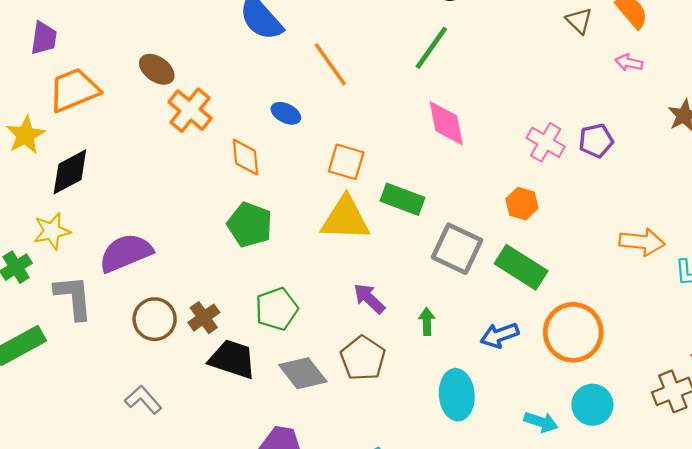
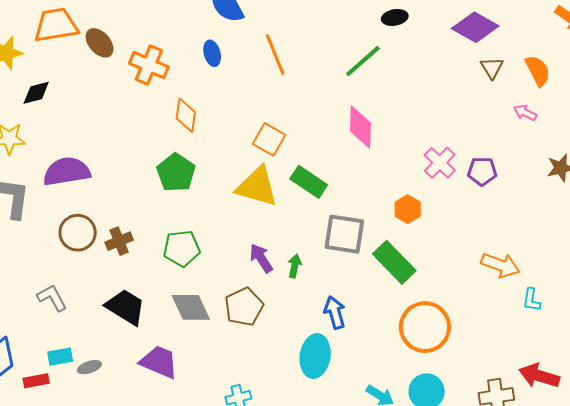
brown ellipse: (157, 69) -> (100, 43), moved
orange cross: (190, 110) -> (149, 65), turned -30
blue ellipse: (286, 113) -> (212, 53), moved, turned 35
black diamond: (70, 172) -> (36, 93), size x0.7
gray square: (457, 249) -> (344, 234), turned -30
green arrow: (427, 322) -> (295, 266), moved
blue arrow: (500, 335) -> (335, 312), moved, turned 80
black trapezoid: (232, 359) -> (126, 307), moved

